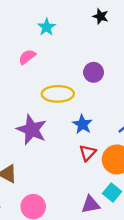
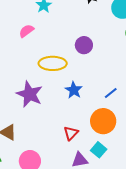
red triangle: (88, 153) -> (71, 133), moved

